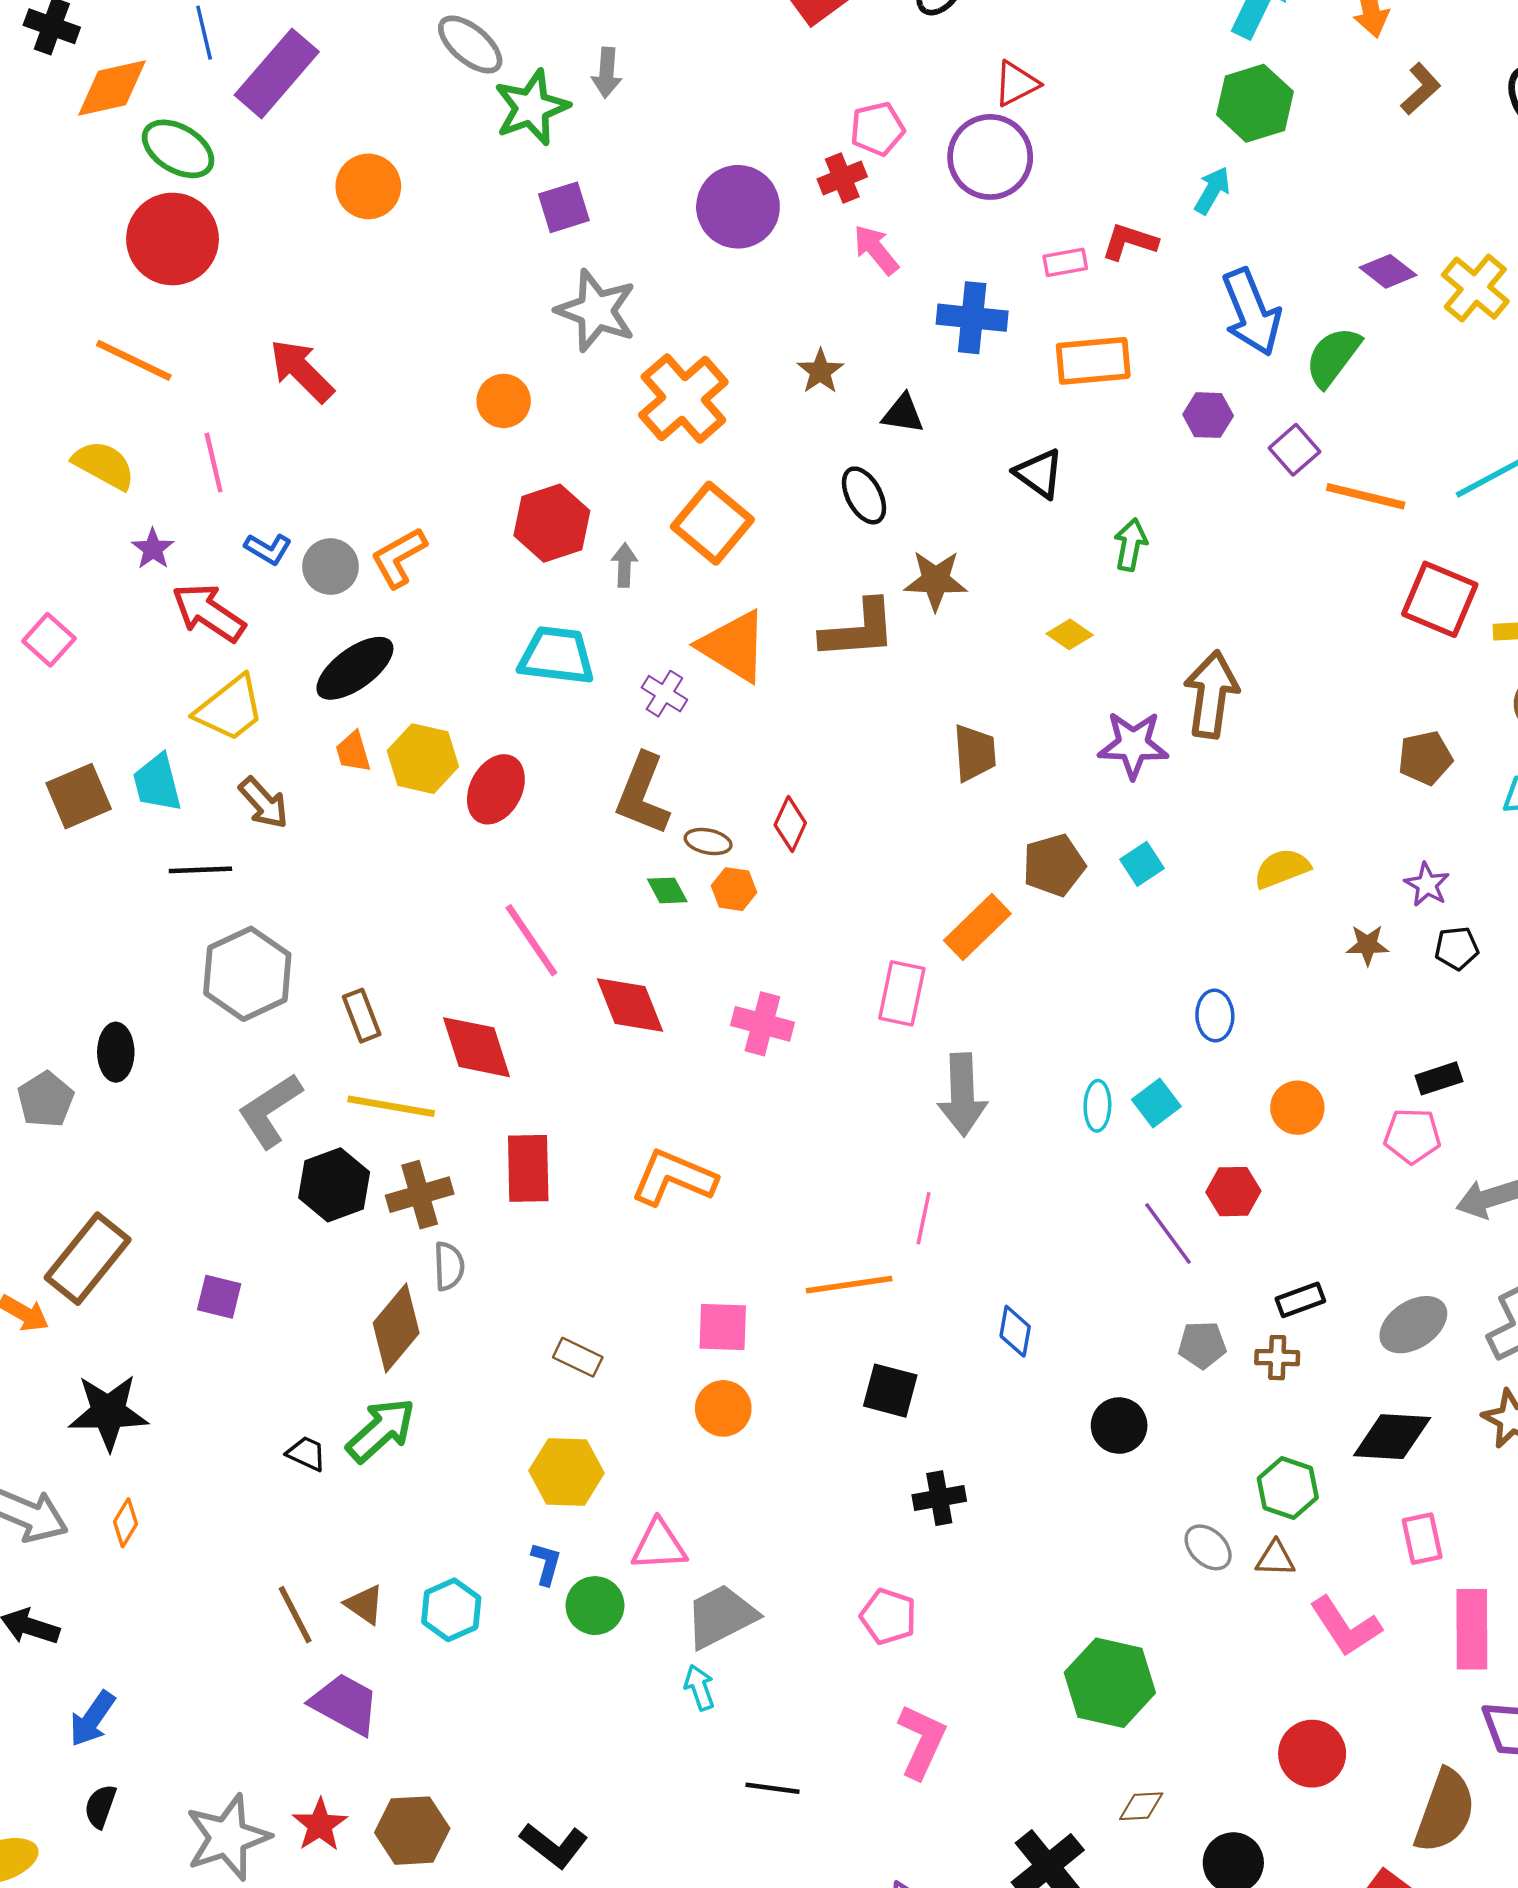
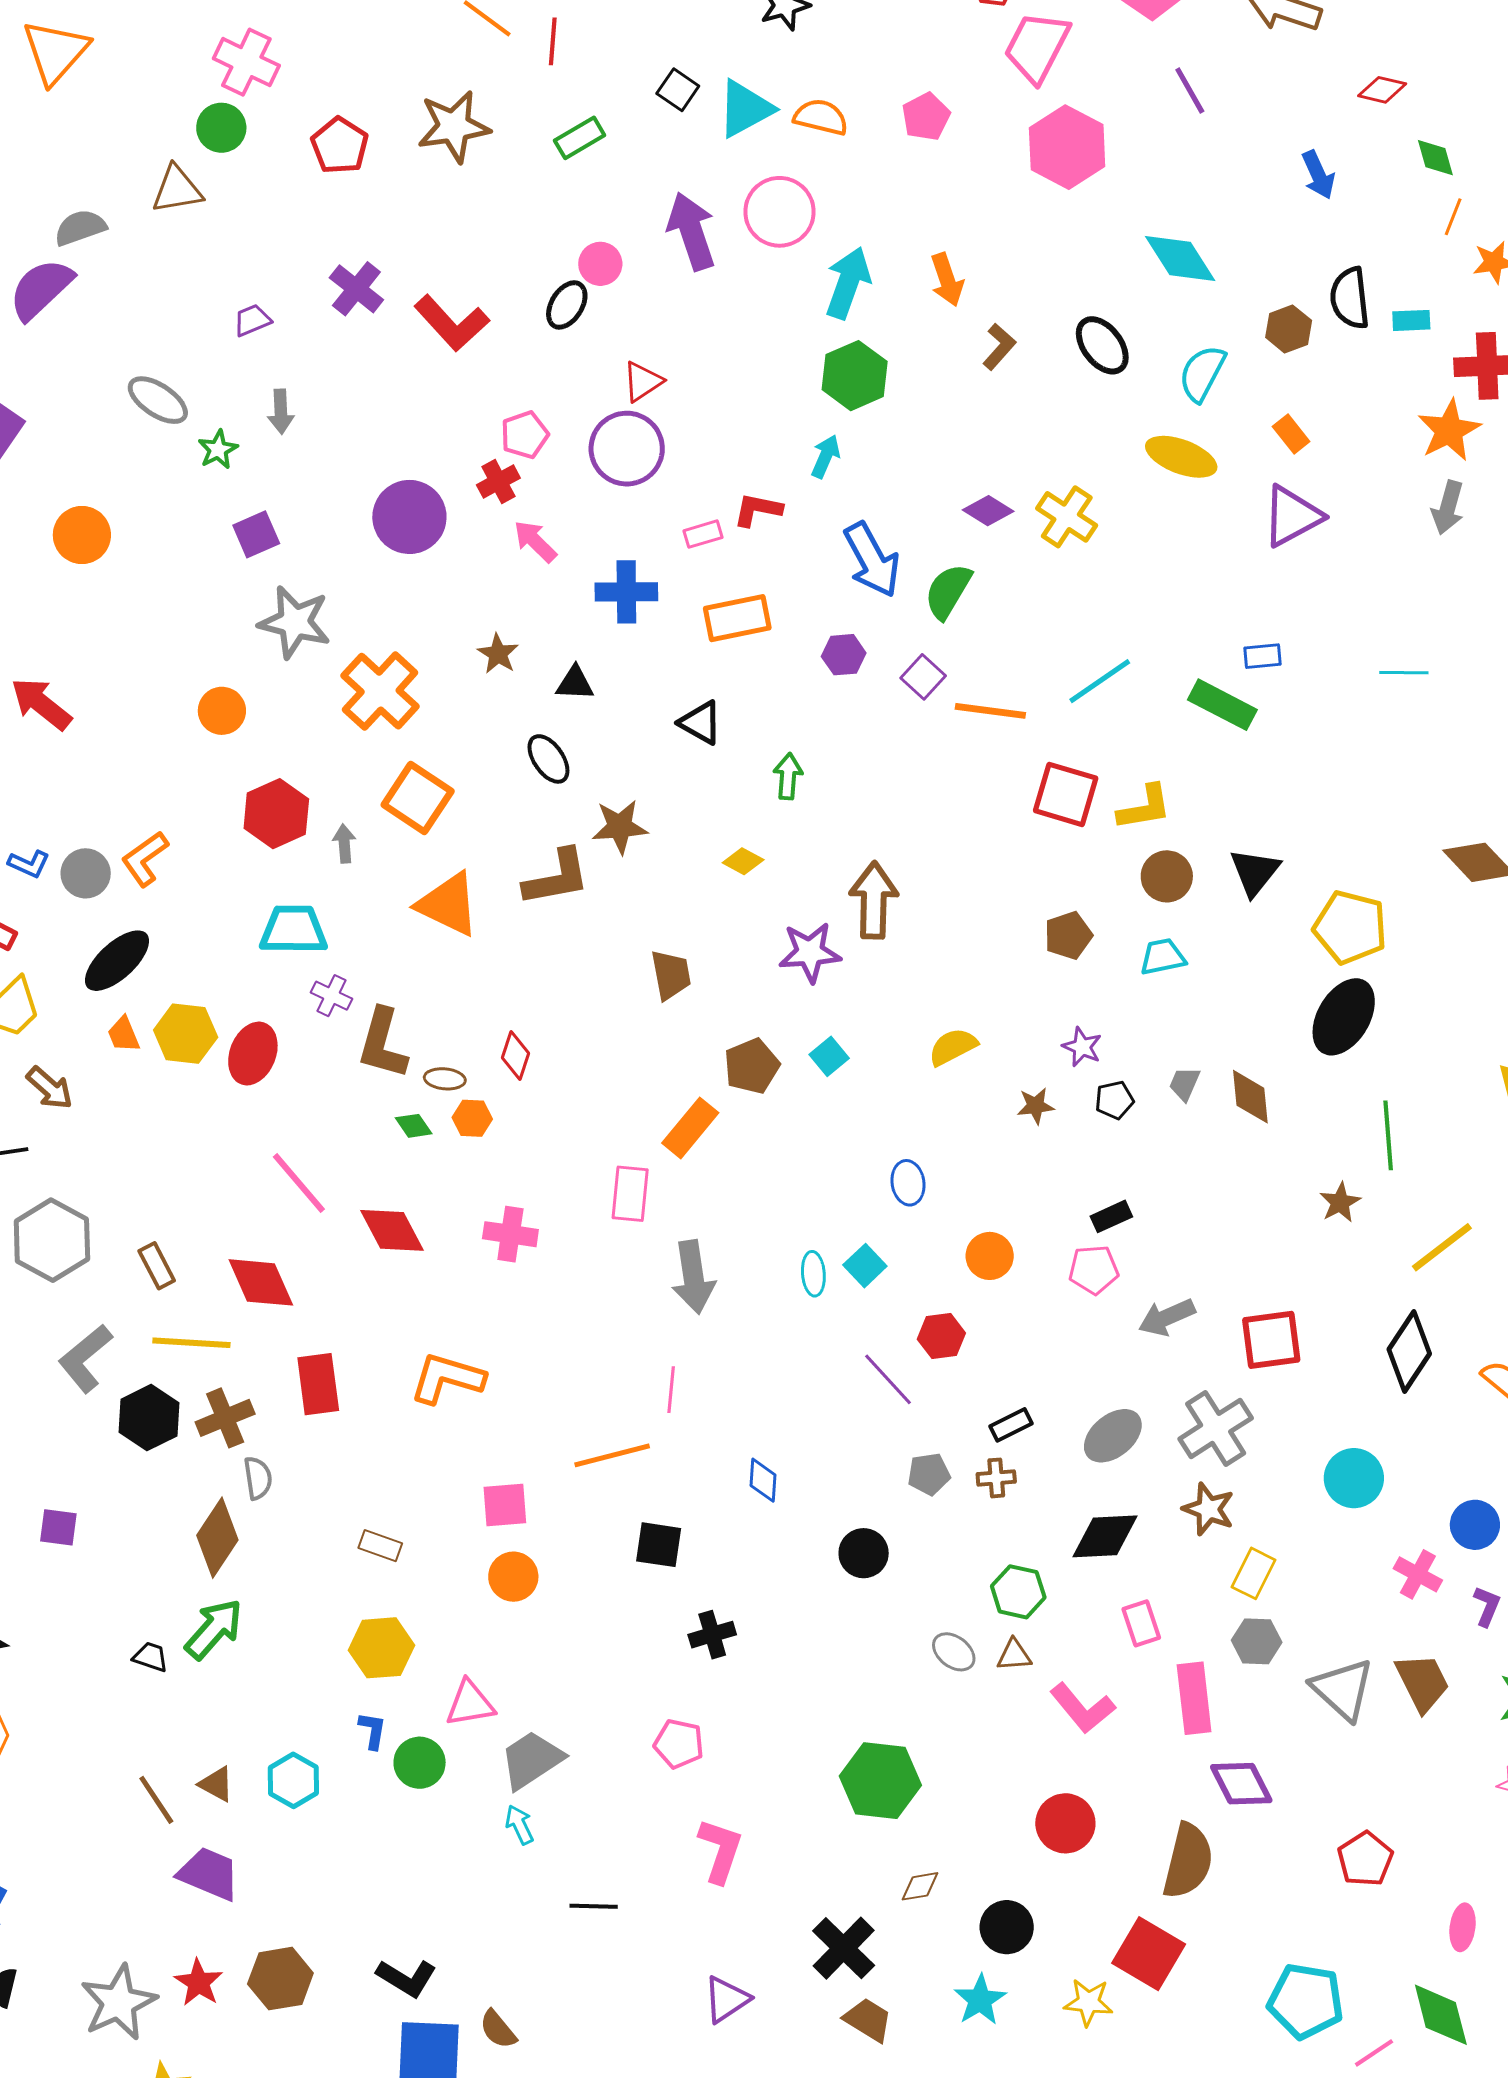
green star: (532, 107) -> (218, 450), size x0.6
purple cross: (664, 694) -> (332, 996), moved

